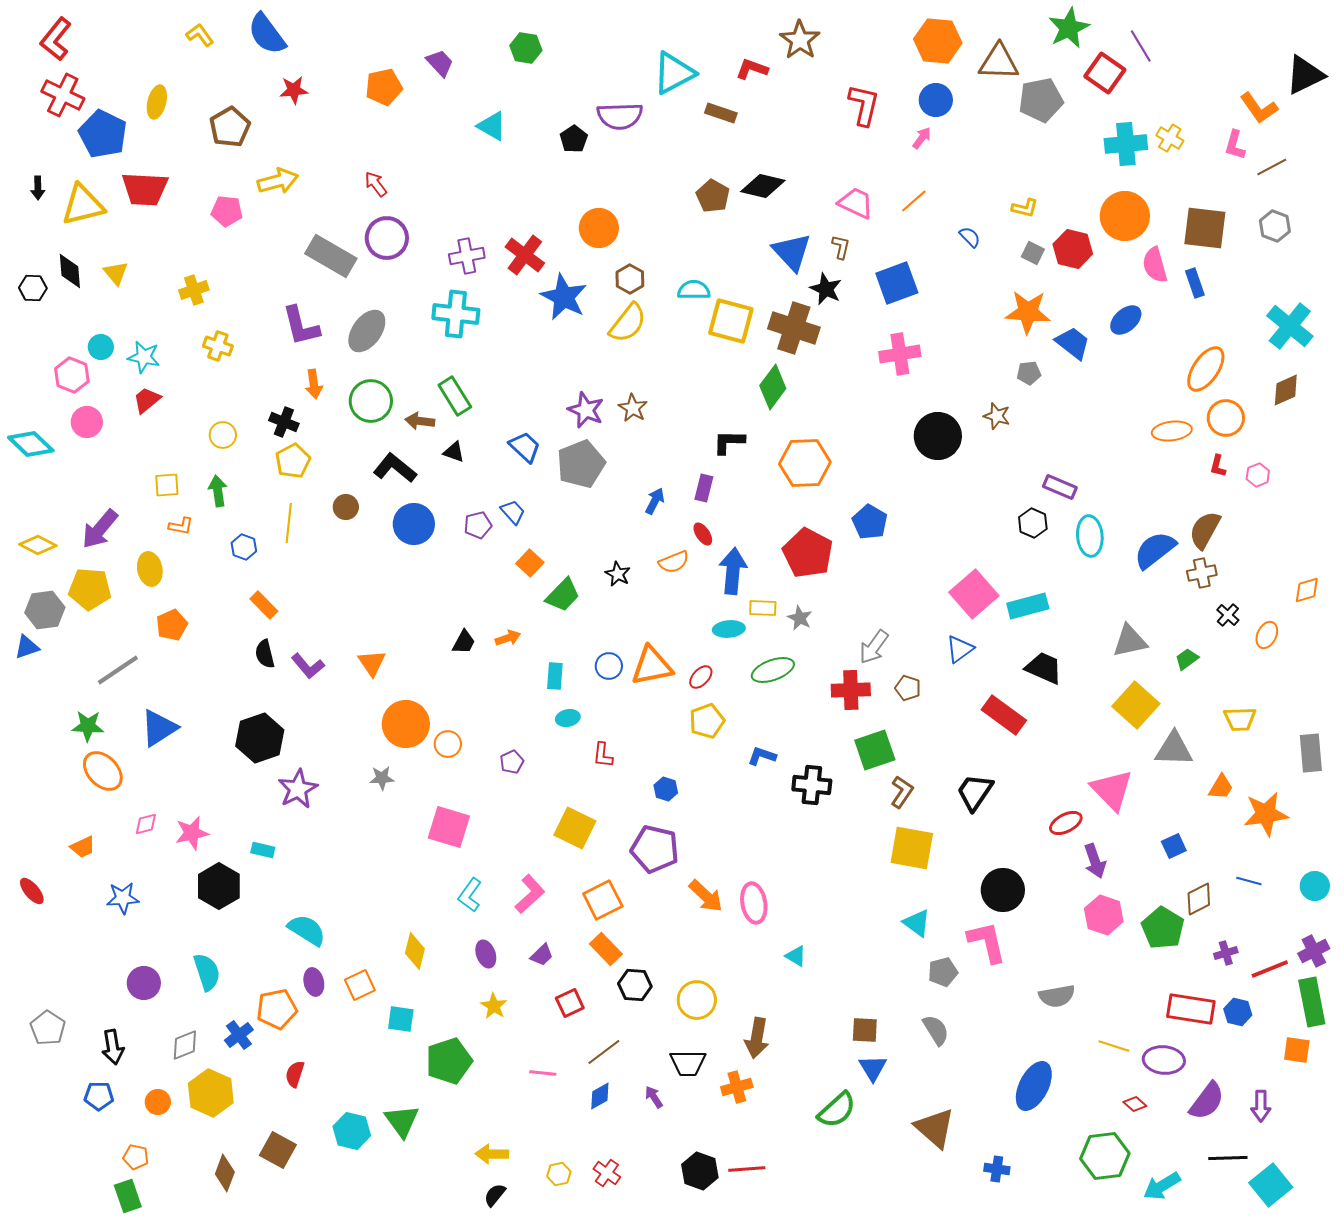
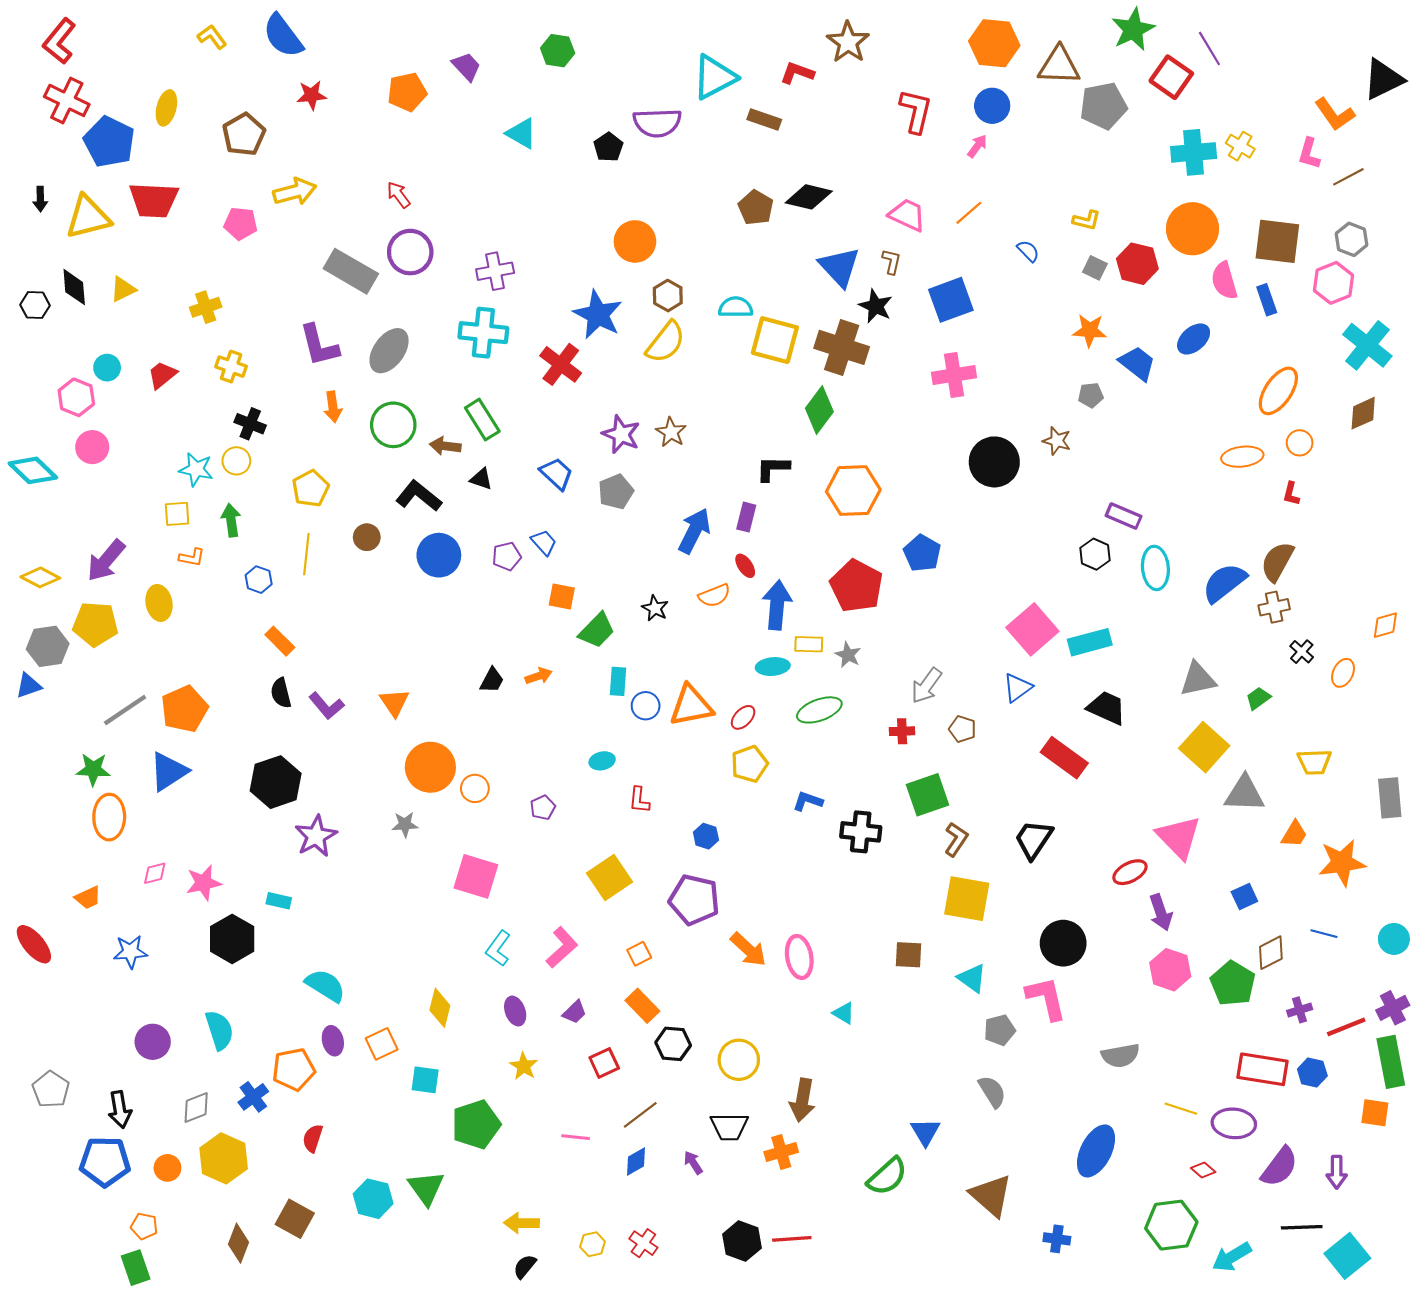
red cross: (525, 255) -> (561, 364), moved
yellow triangle: (116, 273) -> (123, 289), turned 44
orange star: (1028, 312) -> (1090, 330), size x0.7
cyan star: (144, 357) -> (196, 469), moved
red trapezoid: (147, 400) -> (162, 375), moved
orange circle: (1226, 418) -> (1300, 443), size x0.7
black cross: (284, 422) -> (250, 424), moved
gray pentagon: (581, 464) -> (616, 492), size x0.7
pink hexagon: (1258, 475) -> (1333, 283), moved, size x1.6
blue arrow: (655, 501) -> (694, 531), size x1.6
orange square: (530, 563) -> (562, 597), turned -32
orange pentagon: (172, 625) -> (184, 709), moved, size x1.4
cyan rectangle: (555, 676) -> (618, 681), moved
red cross: (851, 690) -> (902, 731), size x0.6
orange ellipse: (103, 771) -> (109, 817), turned 45
yellow square: (575, 828) -> (609, 877), turned 30
red ellipse: (32, 891) -> (34, 944), size x1.4
orange square: (603, 900) -> (639, 954), size x0.6
brown square: (865, 1030) -> (908, 955), moved
blue pentagon: (99, 1096) -> (105, 1162), size x1.6

